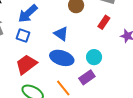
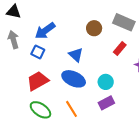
purple rectangle: (87, 77) -> (106, 103), moved

